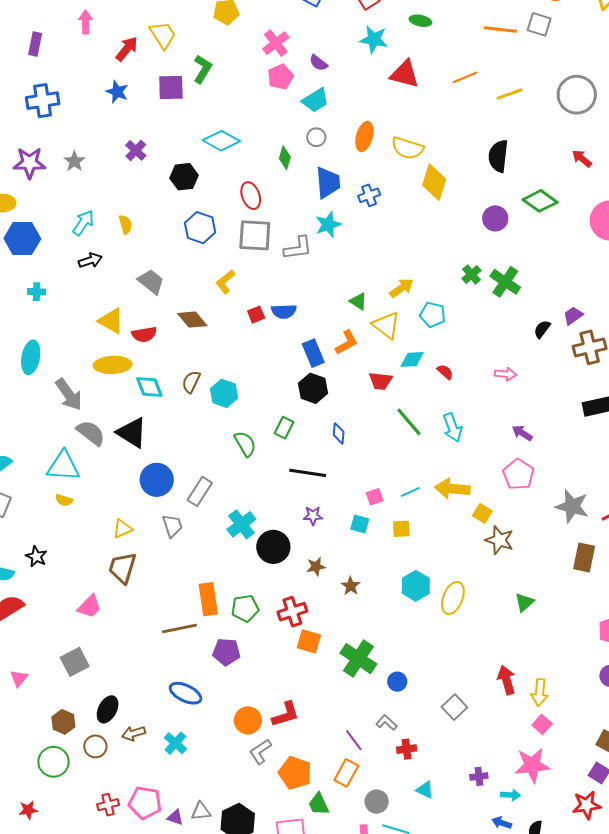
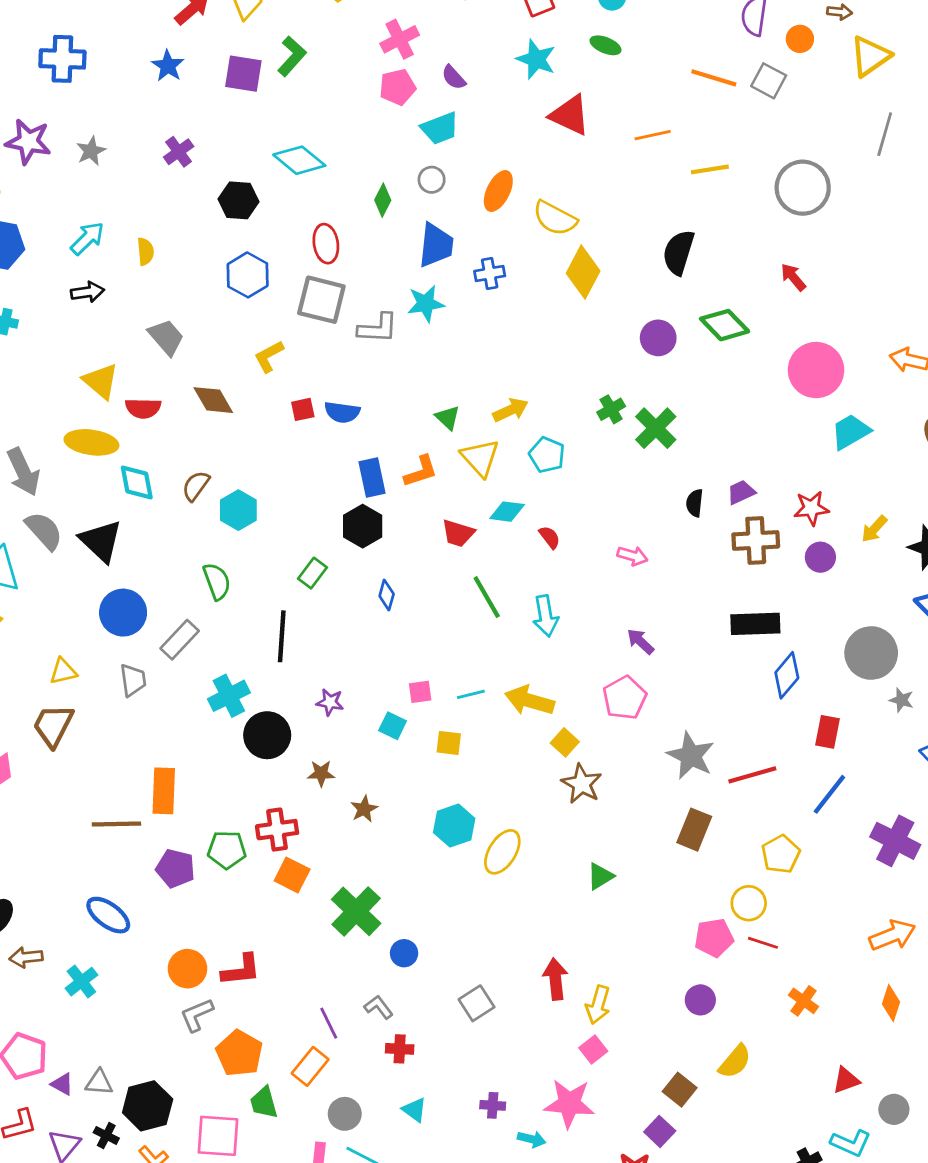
black semicircle: (542, 329) -> (695, 503), turned -42
green semicircle: (245, 444) -> (217, 581), moved
black line: (308, 473) -> (282, 636), moved, turned 75
green pentagon: (245, 608) -> (227, 850), moved

